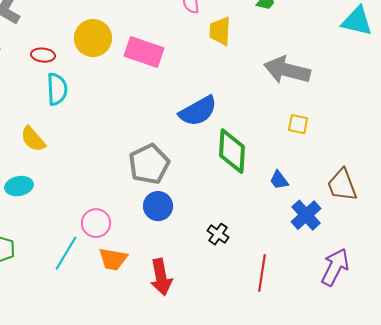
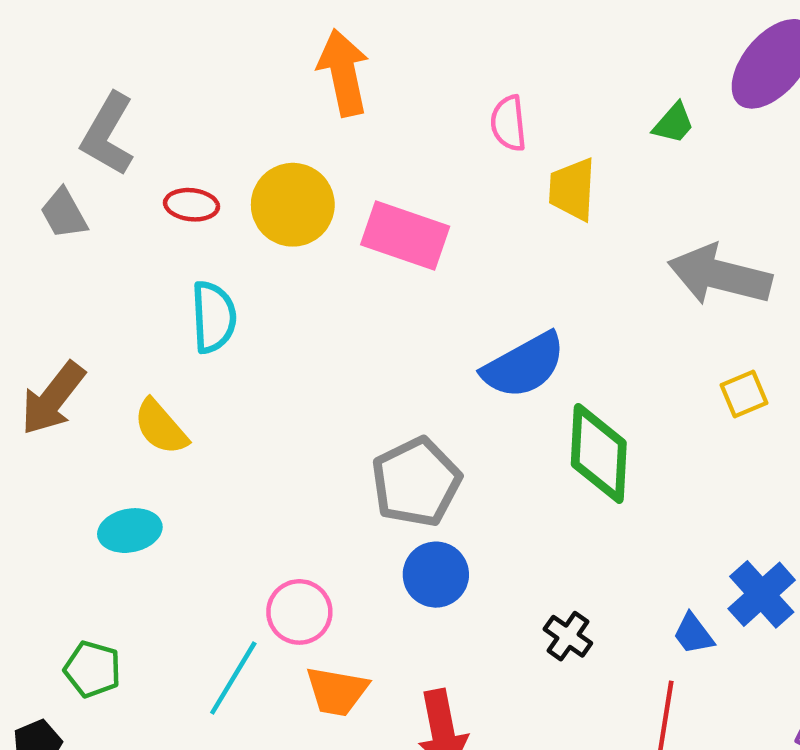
red ellipse: (43, 55) -> (192, 205), moved
yellow square: (298, 124) -> (744, 394), turned -35
blue trapezoid: (279, 180) -> (693, 634), moved

